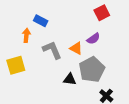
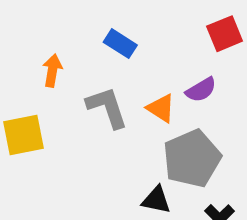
blue rectangle: (41, 21) -> (120, 44), moved
black triangle: (70, 79) -> (156, 200), moved

